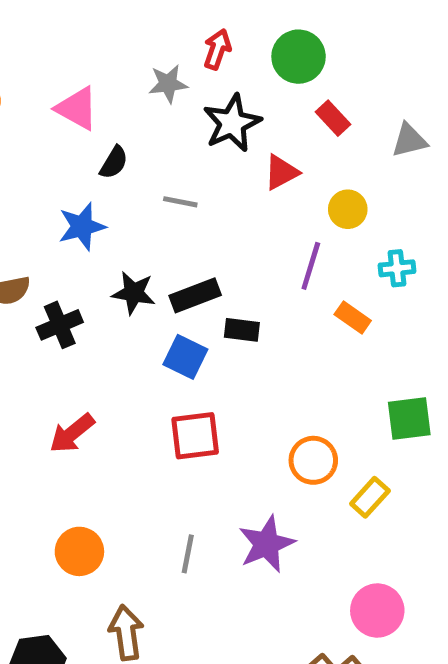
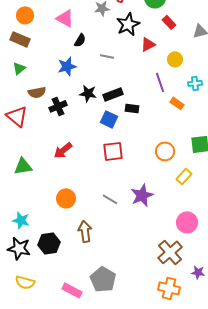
purple line: (311, 266) -> (160, 82), turned -36
orange circle: (313, 460) -> (165, 151), moved
gray line: (188, 554) -> (110, 199), turned -70

